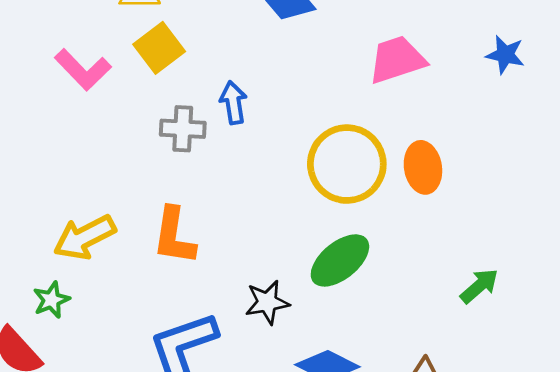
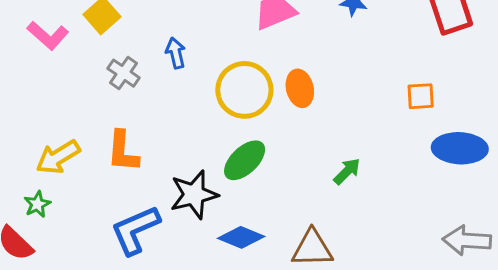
blue arrow: (233, 103) -> (176, 53), moved
gray cross: (183, 129) -> (123, 73), turned 36
black star: (267, 302) -> (194, 195), size x1.5

